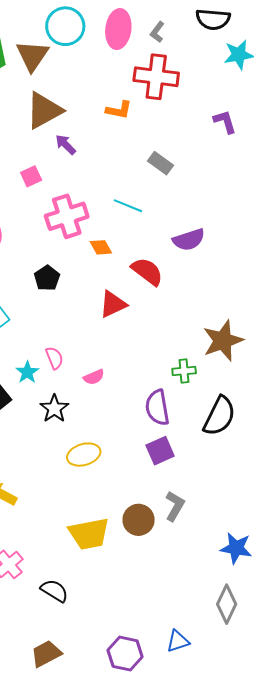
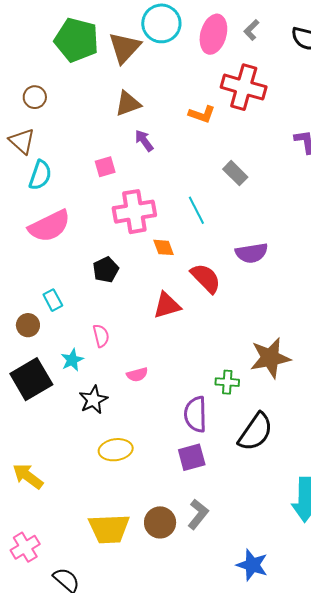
gray L-shape: (157, 32) -> (251, 30), moved
brown triangle: (44, 111) -> (128, 104), size x0.7
cyan line: (128, 206) -> (196, 210), turned 32
pink semicircle: (54, 358) -> (101, 336), moved

